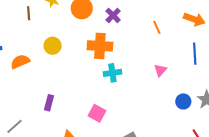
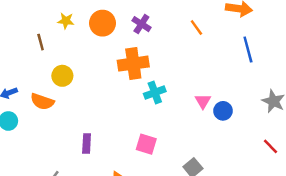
yellow circle: (53, 46) -> (62, 76), moved
orange semicircle: (20, 62) -> (42, 102), turned -126
pink triangle: (160, 70) -> (203, 101), moved
blue circle: (183, 101) -> (223, 111), moved

